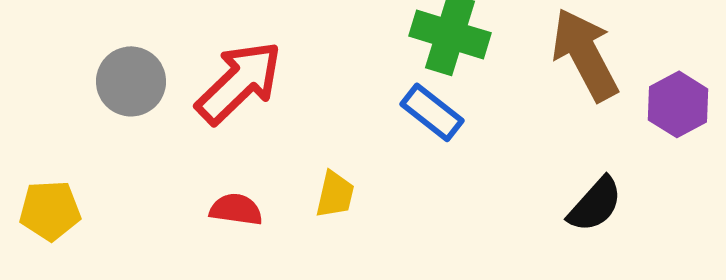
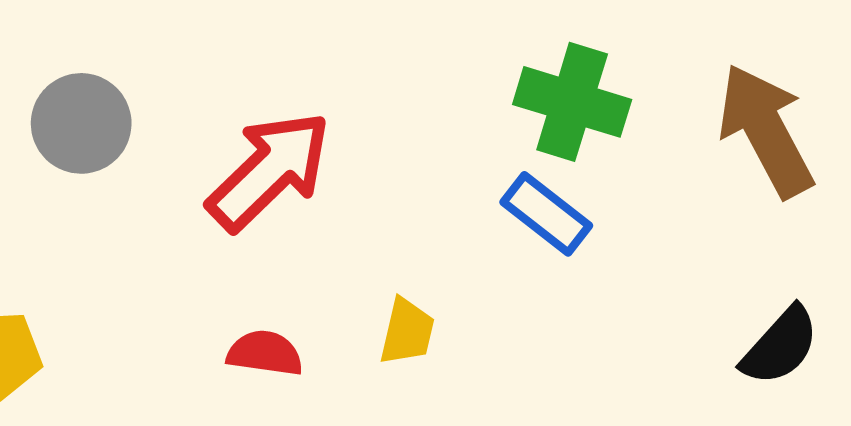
gray circle: (131, 81) -> (81, 123), moved

